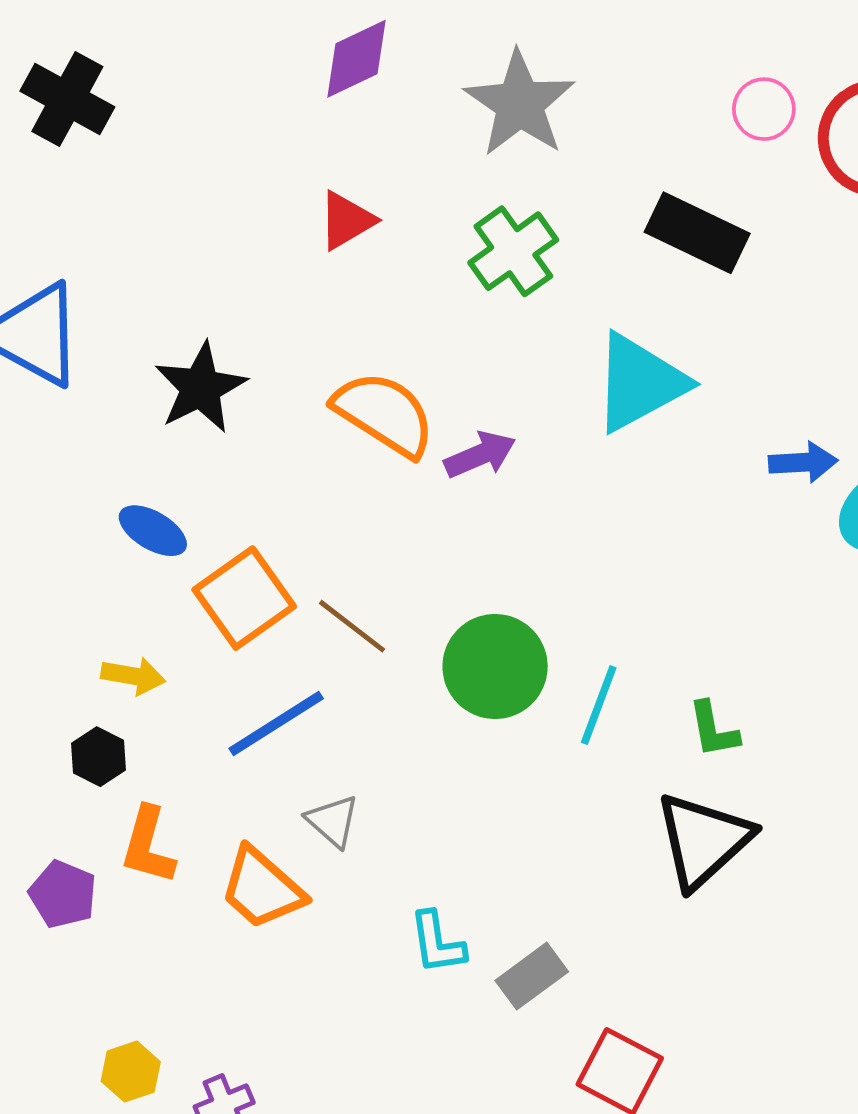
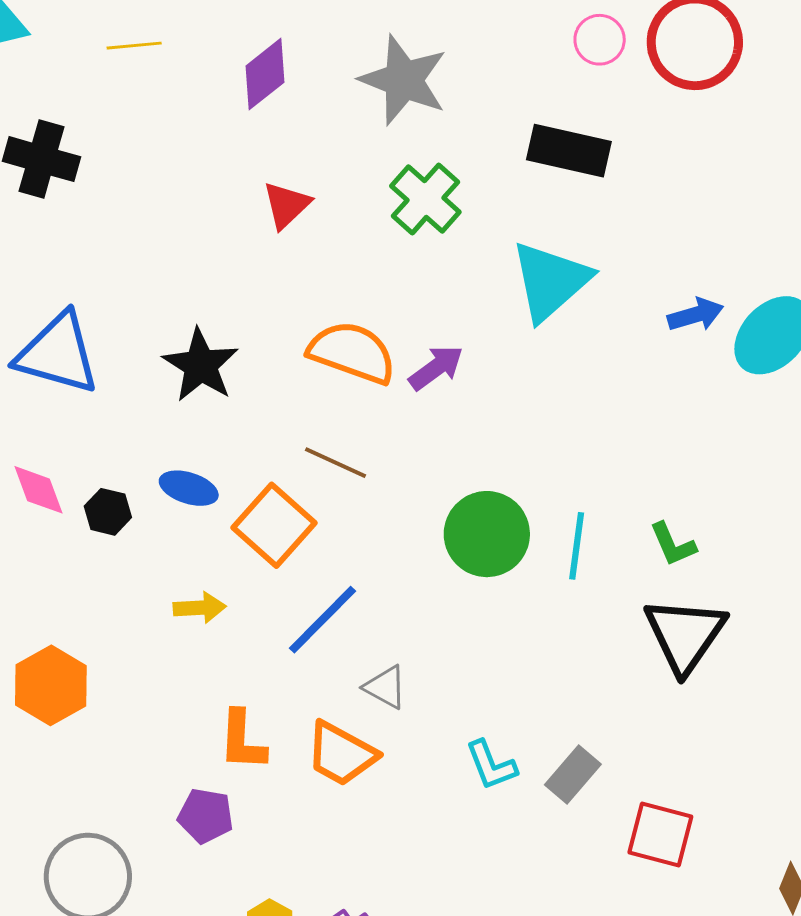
brown line: (352, 626) -> (335, 463), moved
black hexagon: (99, 757) -> (108, 512), moved
purple pentagon: (63, 894) -> (206, 816), moved

